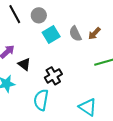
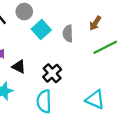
brown arrow: (94, 33) -> (95, 23), moved
gray semicircle: (75, 34) -> (68, 33), moved, turned 35

